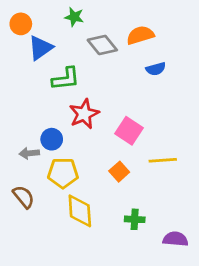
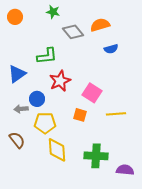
blue triangle: (40, 48) -> (17, 74), moved
orange square: (119, 172) -> (80, 115), moved, turned -32
green cross: (135, 219) -> (96, 156), size x1.6

